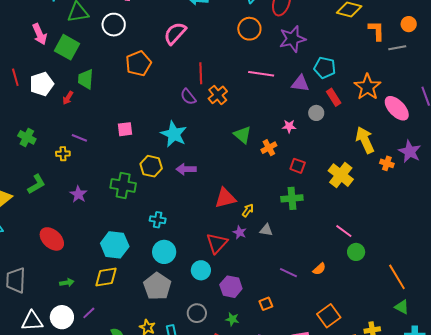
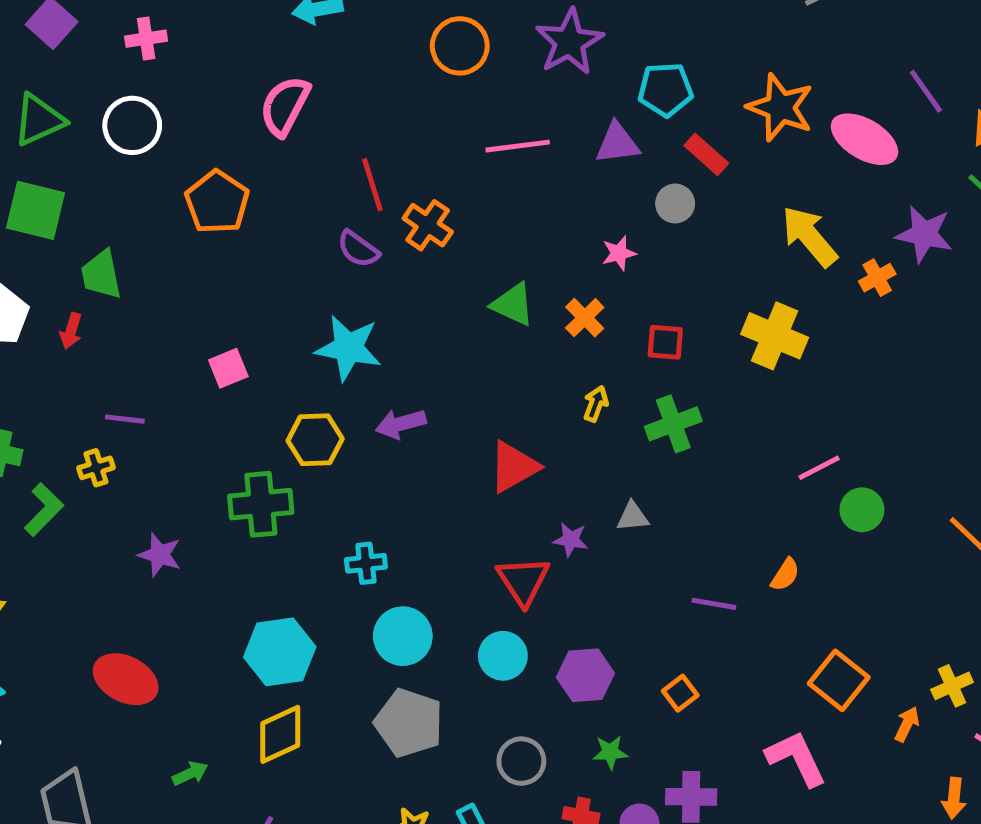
orange cross: (387, 163) -> (877, 278), turned -32
green L-shape: (36, 184) -> (44, 510), moved
yellow arrow: (248, 210) -> (596, 404), moved
pink line: (344, 231) -> (819, 468), turned -48

